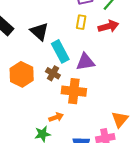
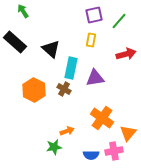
red arrow: (108, 26) -> (126, 54), moved
cyan rectangle: (60, 51) -> (71, 68), turned 40
orange cross: (74, 91) -> (102, 118), moved, turned 30

